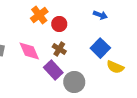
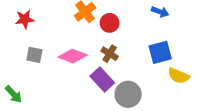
blue square: (100, 48) -> (160, 52), turned 30
pink diamond: (29, 51) -> (73, 56), turned -45

